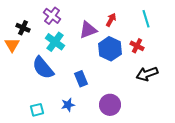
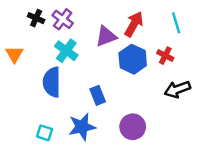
red arrow: (111, 20) -> (134, 24), size x1.5
black cross: (23, 28) -> (36, 18), moved
blue semicircle: (43, 68) -> (52, 82), turned 40
blue star: (68, 105) -> (82, 127), size x1.6
cyan square: (37, 110) -> (45, 133), turned 32

